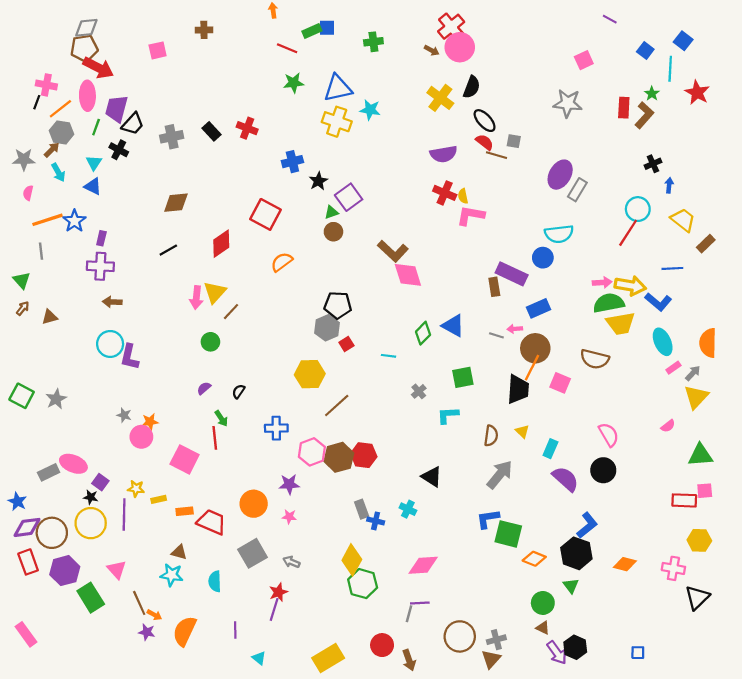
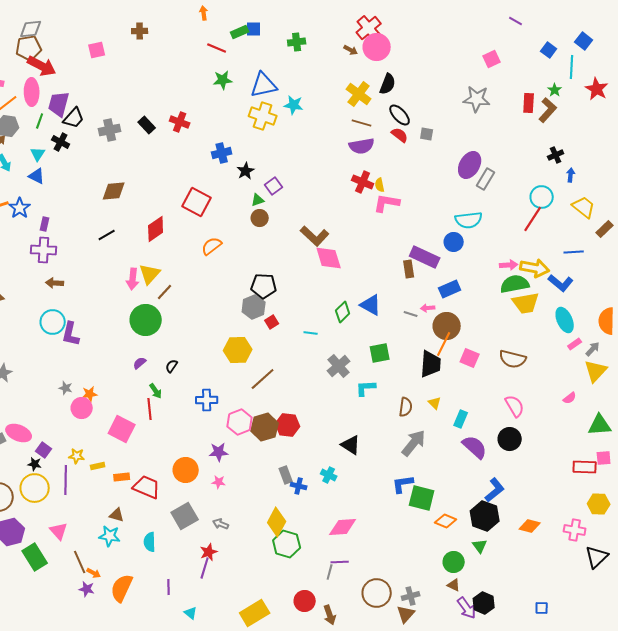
brown line: (496, 155) -> (362, 123), moved
purple square: (349, 197) -> (274, 186), size x0.7
green circle: (210, 342) -> (146, 320), size x1.8
brown semicircle: (595, 359) -> (513, 359), moved
gray cross: (419, 391) -> (339, 366), size x1.6

